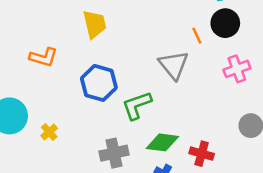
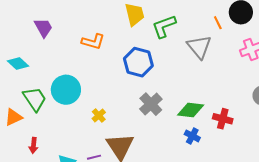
green L-shape: (137, 105) -> (164, 26), moved
yellow cross: (49, 132) -> (99, 115), moved
gray cross: (114, 153) -> (151, 104), moved, turned -30

